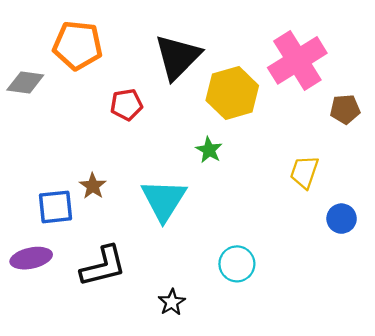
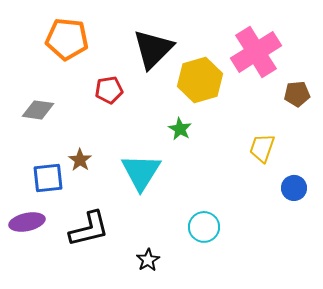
gray diamond: (25, 83) -> (38, 110), moved

